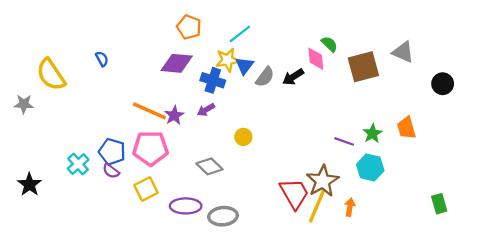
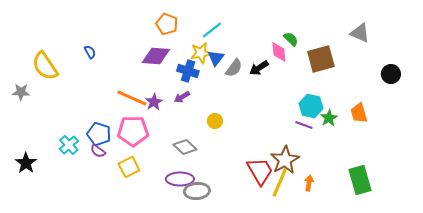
gray triangle: (403, 52) -> (360, 33), moved
cyan hexagon: (370, 167) -> (311, 106), moved
green rectangle: (439, 204) -> (360, 180), moved, size x1.6
purple ellipse: (186, 206) -> (180, 179), moved

